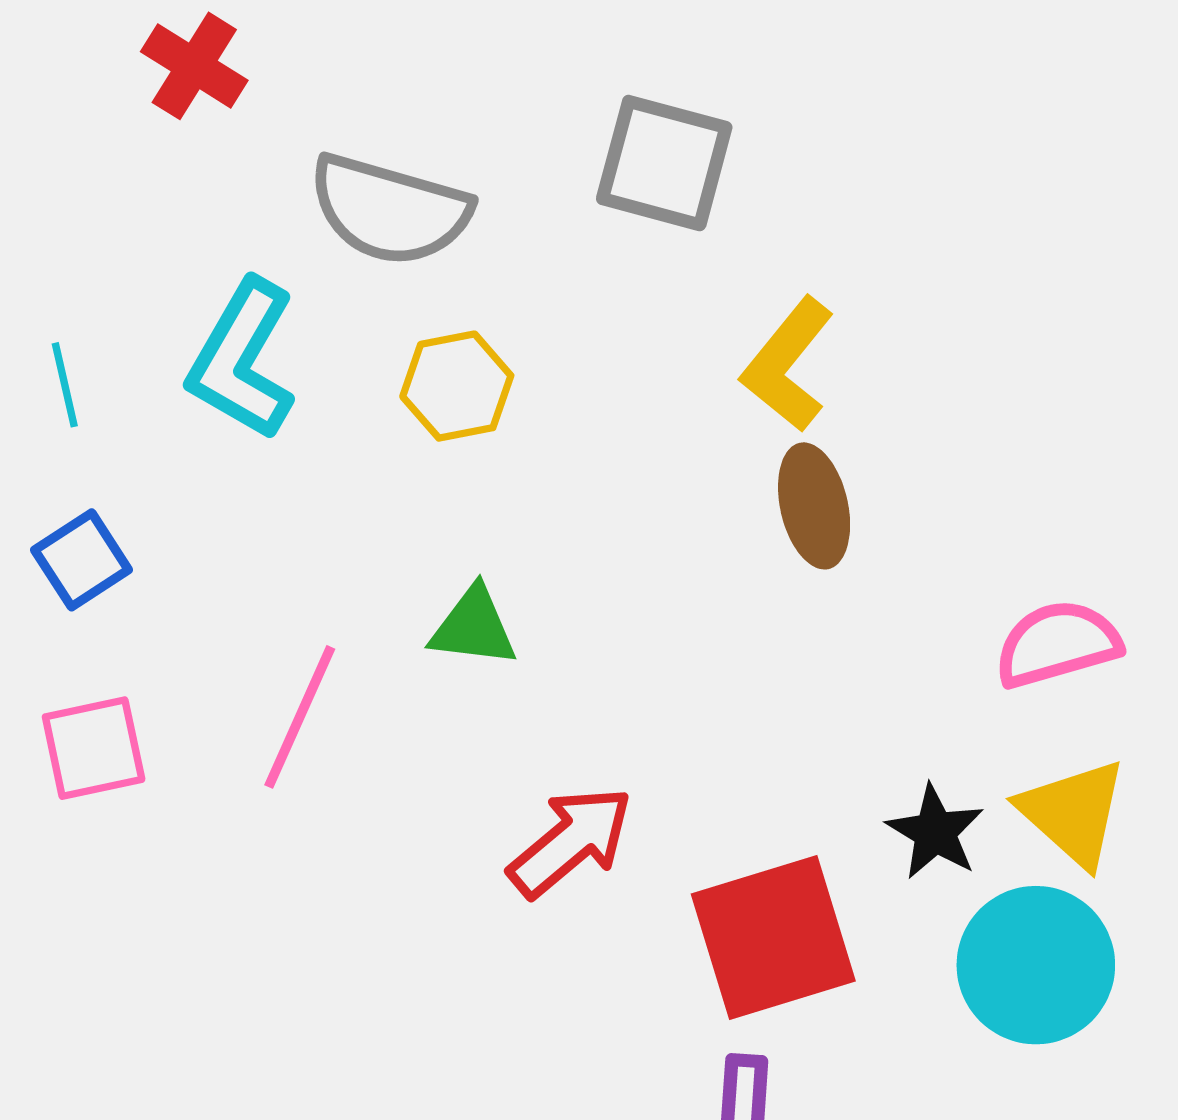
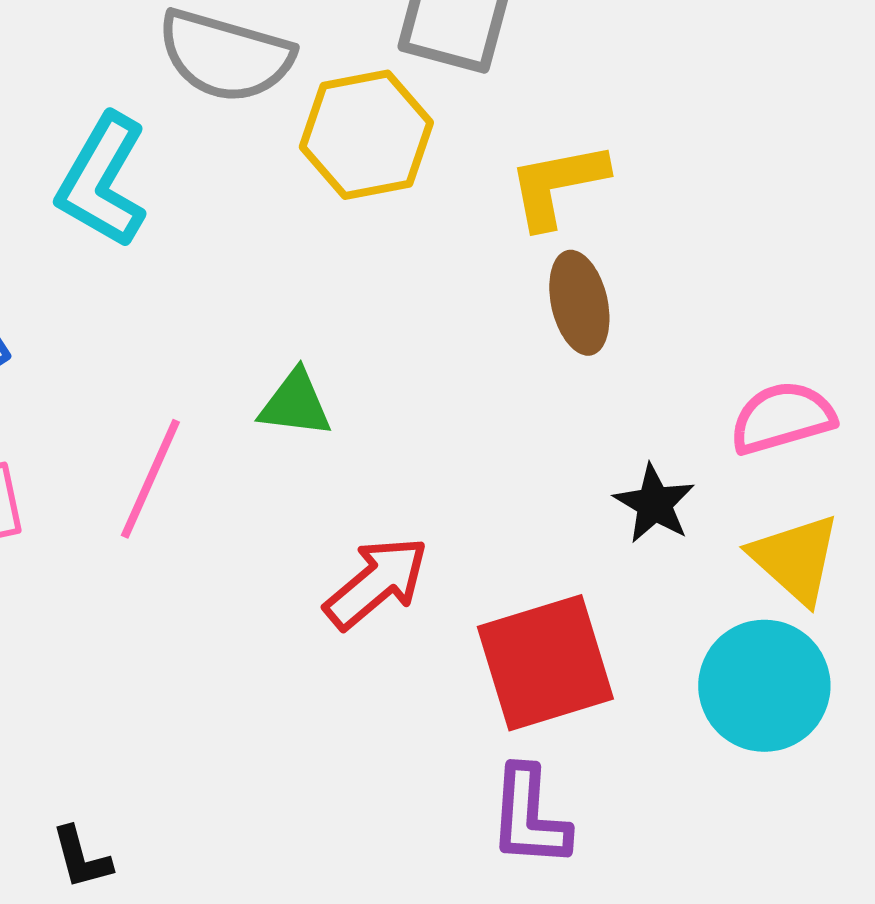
yellow L-shape: (788, 364) -> (557, 185), turned 40
yellow hexagon: (457, 386) -> (366, 135), moved, size x1.4
black star: (935, 832) -> (654, 504), moved

